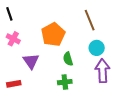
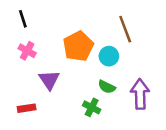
cyan circle: (97, 48) -> (109, 56), moved
green semicircle: (68, 59) -> (107, 87), moved, turned -48
green cross: (65, 82) -> (92, 107), turned 32

